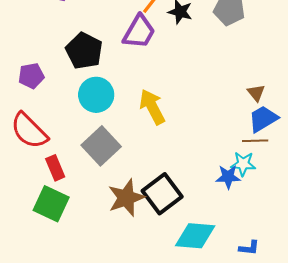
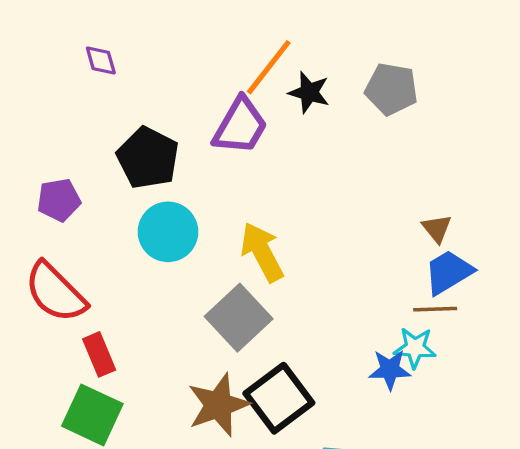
gray square: (101, 146) -> (239, 318), moved

